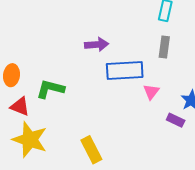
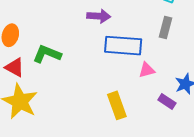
pink triangle: (151, 92) -> (147, 70), turned 30
yellow rectangle: (91, 150) -> (117, 105), moved

